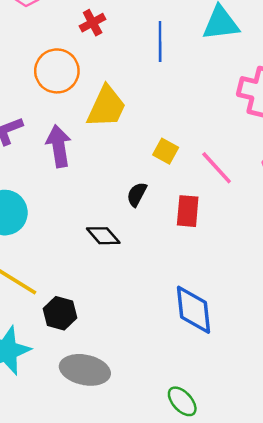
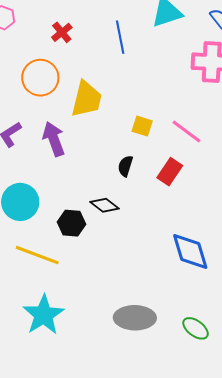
red rectangle: (188, 211) -> (170, 172), turned 40
black hexagon: (60, 313) -> (71, 223), moved
gray ellipse: (85, 370) -> (135, 318), moved

